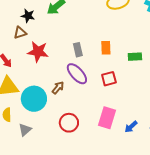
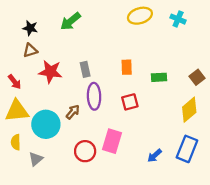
black star: (28, 16) -> (30, 28), moved
gray rectangle: (78, 50) -> (85, 69), moved
purple ellipse: (77, 74) -> (94, 96), turned 40
pink rectangle: (107, 118) -> (112, 141), moved

